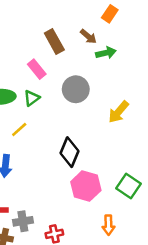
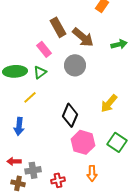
brown arrow: (88, 36) -> (83, 37), moved, size x1.6
green arrow: (106, 53) -> (119, 44), moved
yellow arrow: (118, 112) -> (109, 103), moved
orange arrow: (108, 225) -> (92, 173), moved

